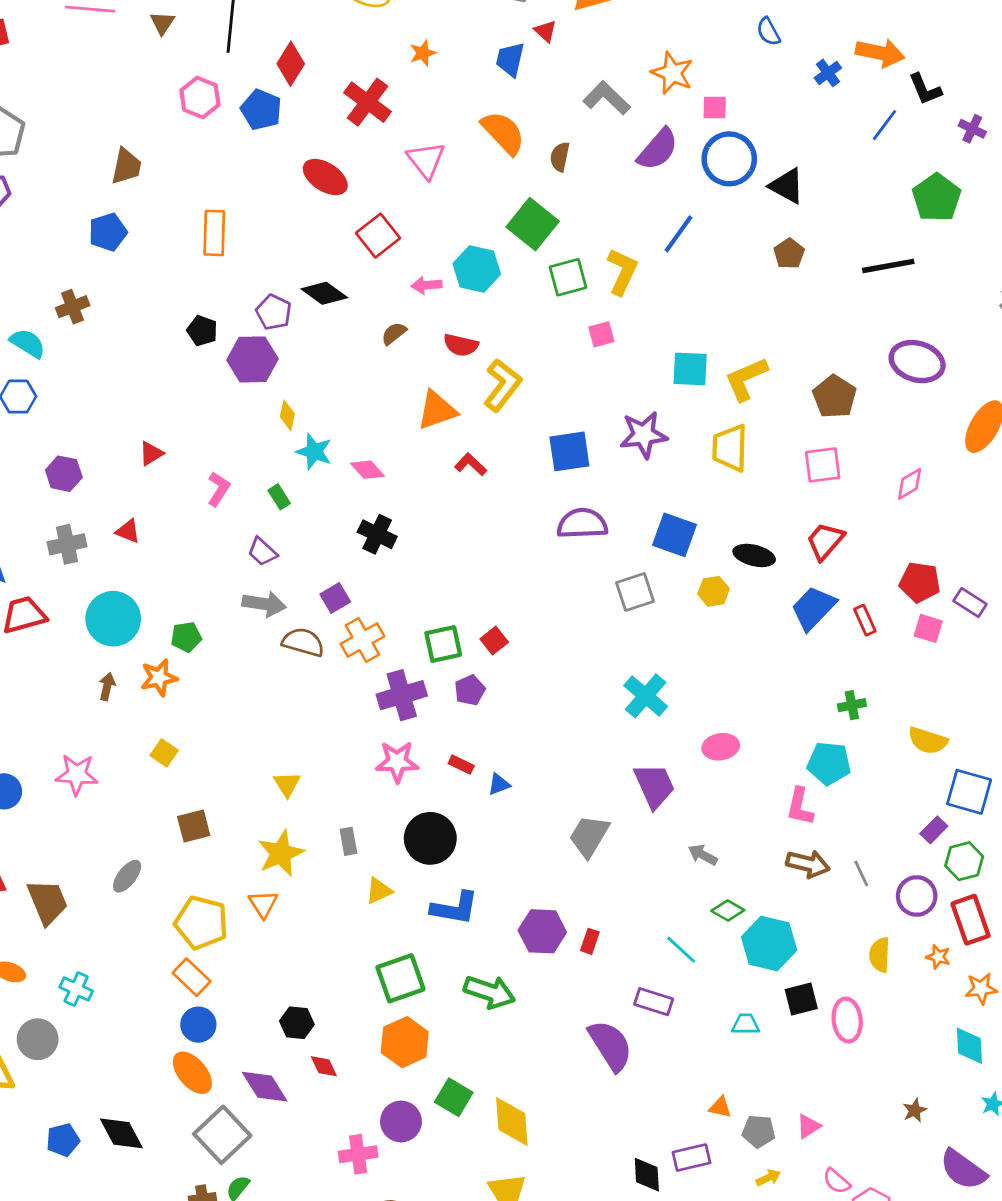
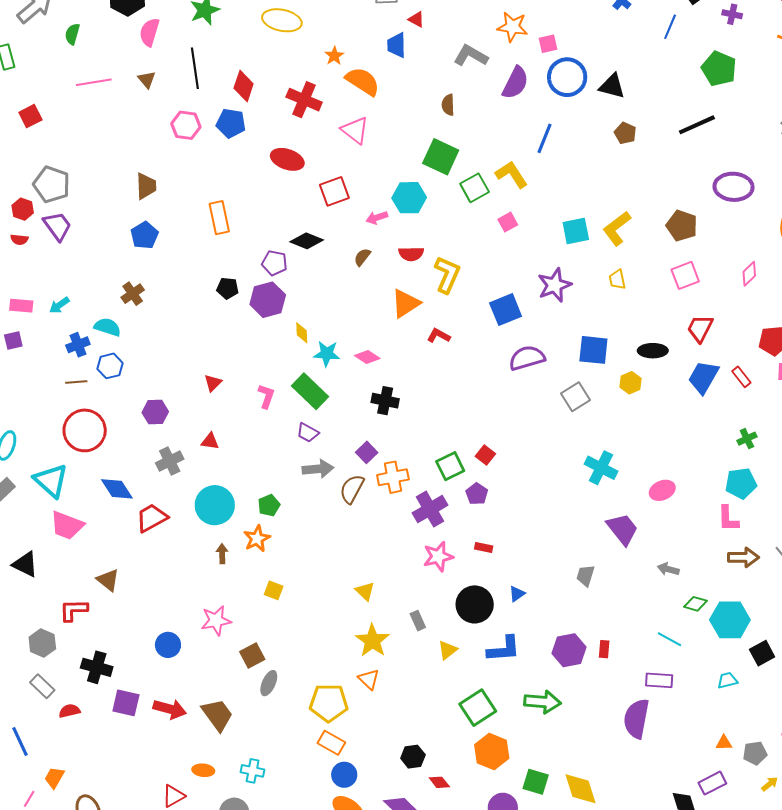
orange semicircle: (503, 133) -> (363, 81), moved
red square: (378, 236) -> (334, 191), turned 32
yellow L-shape: (622, 272) -> (512, 174), turned -44
yellow trapezoid: (730, 448) -> (617, 280), size x0.6
green rectangle: (279, 497) -> (310, 391), size x2.0
orange cross: (362, 640) -> (393, 477), turned 32
brown semicircle: (303, 642) -> (352, 489), turned -64
blue triangle: (499, 784) -> (517, 594), moved
brown square: (194, 826) -> (252, 655), moved
gray trapezoid: (589, 836) -> (585, 576), size x0.7
purple semicircle: (610, 1046) -> (636, 719), turned -123

